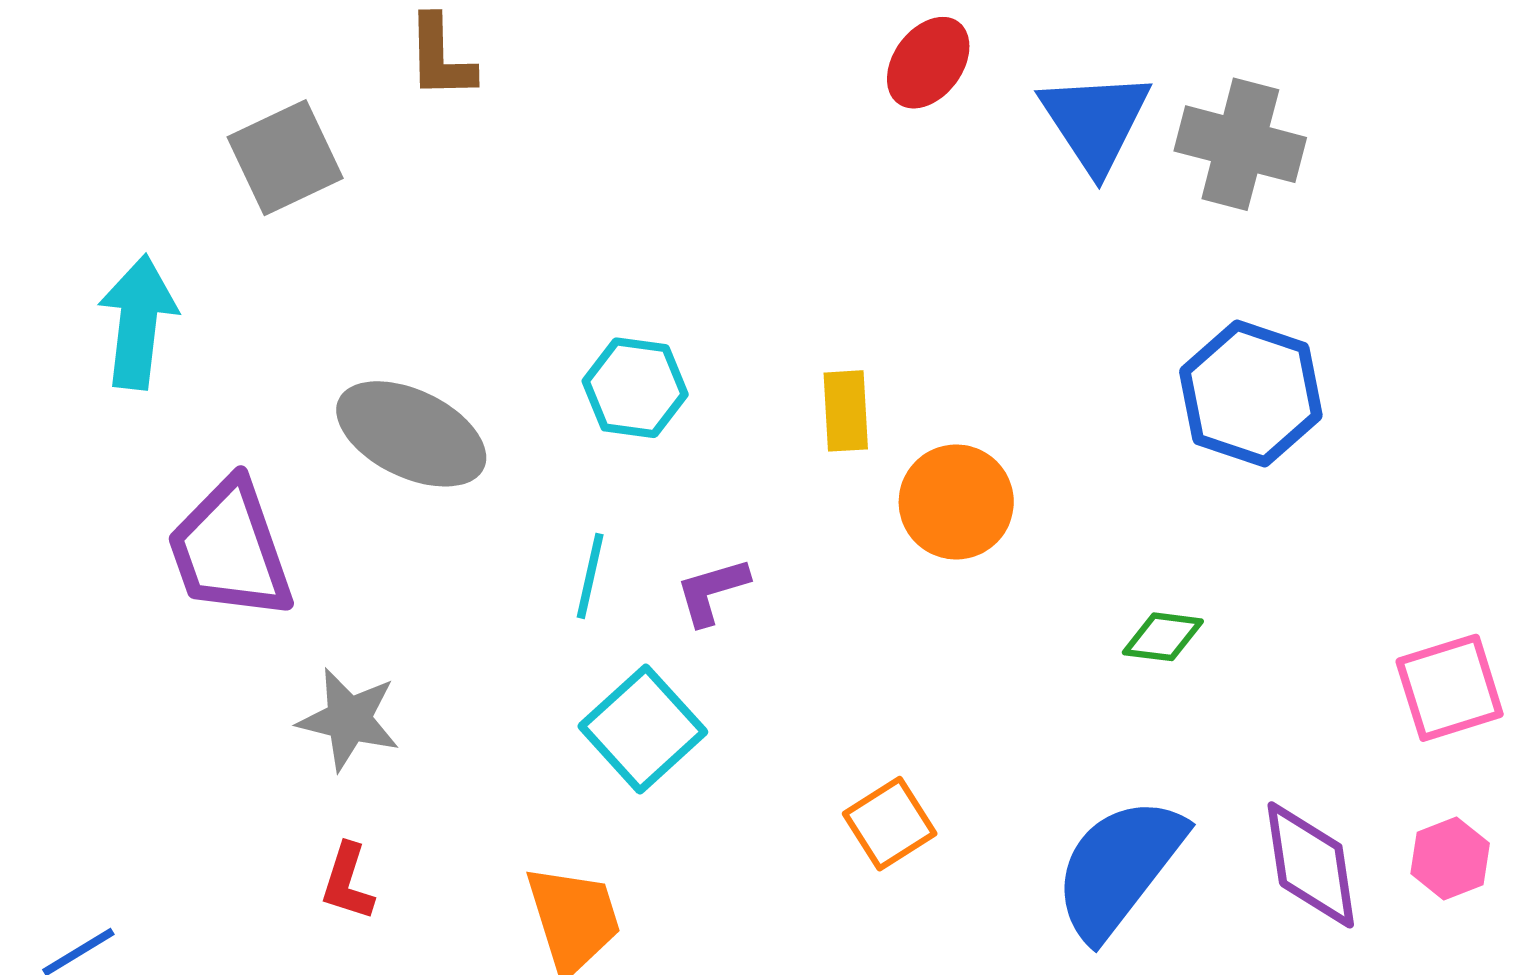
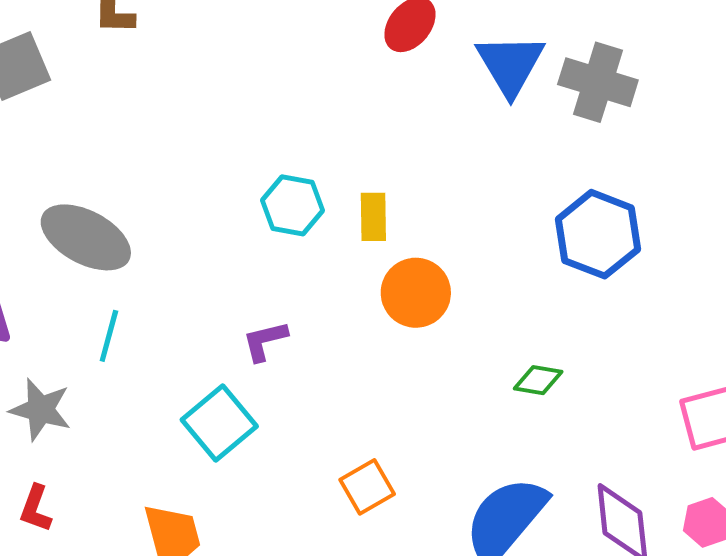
cyan hexagon: (635, 388) -> (292, 205), moved
yellow rectangle: (846, 411) -> (373, 217), moved
cyan line: (590, 576) -> (109, 336), moved

